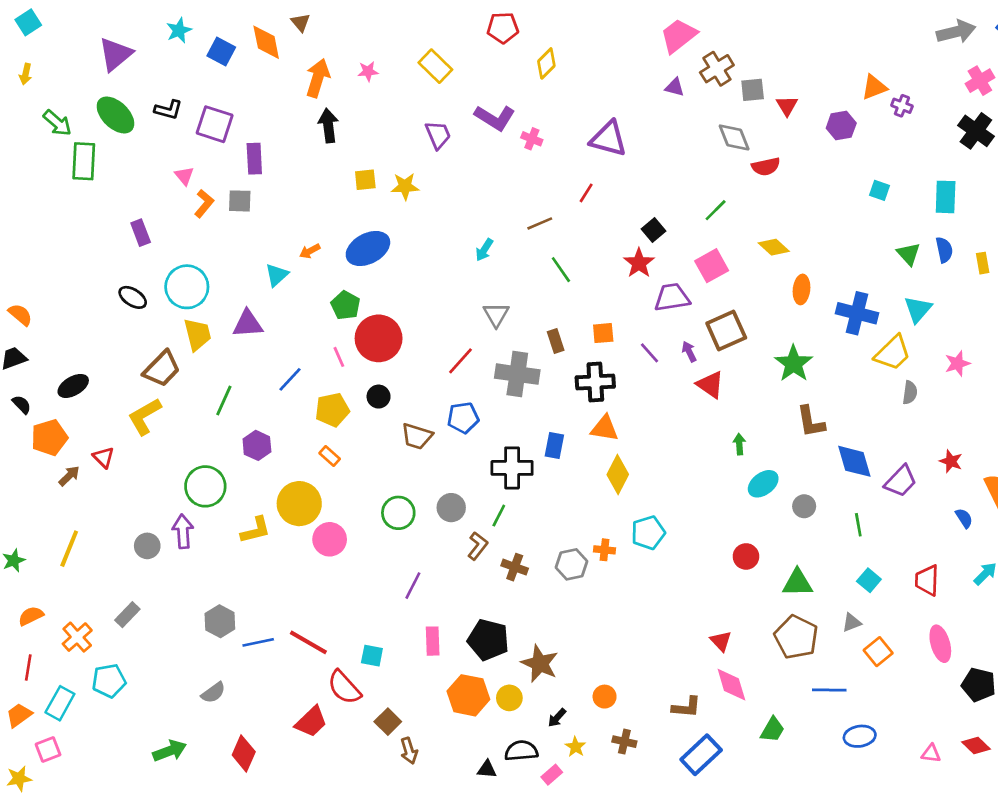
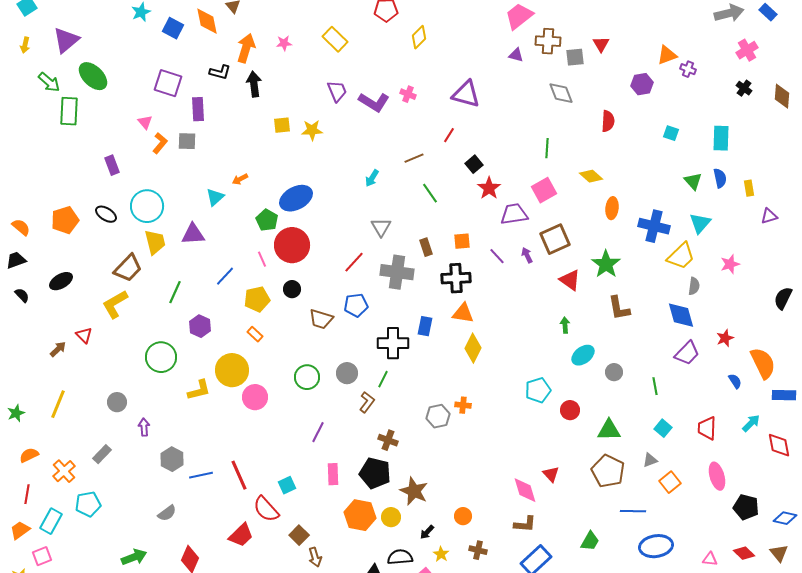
purple triangle: (115, 54) -> (66, 40), moved
brown cross: (717, 69) -> (548, 41), turned 35
red triangle: (787, 106) -> (601, 44), moved
black L-shape: (168, 110) -> (220, 72), moved
purple L-shape: (495, 118) -> (374, 102), moved
black cross: (976, 131) -> (744, 88), size x0.6
red semicircle: (766, 167) -> (608, 121), moved, turned -75
green line: (716, 210) -> (547, 148), turned -42
black square: (653, 230) -> (474, 164), moved
blue ellipse: (368, 248) -> (296, 198), moved
red triangle: (710, 385) -> (570, 280), moved
orange pentagon: (49, 438) -> (65, 220), moved
blue diamond: (854, 461) -> (681, 315), moved
red star: (951, 461) -> (725, 338), turned 30
purple arrow: (183, 531) -> (144, 427), moved, size x0.7
cyan pentagon: (648, 533) -> (538, 390), moved
brown cross: (515, 567) -> (388, 440), moved
red line: (308, 642) -> (239, 475), turned 36
cyan square: (372, 656) -> (287, 485), turned -36
pink diamond: (731, 685) -> (525, 490), moved
blue ellipse: (860, 736) -> (656, 546), size x1.4

